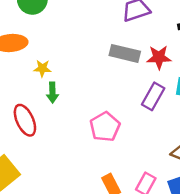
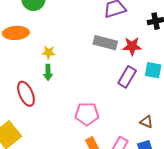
yellow star: (42, 68) -> (49, 52), moved
pink pentagon: (105, 127) -> (87, 114), moved, turned 30

